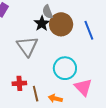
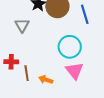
gray triangle: (27, 46) -> (22, 25), size x0.7
cyan circle: (65, 68) -> (70, 47), moved

